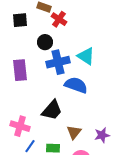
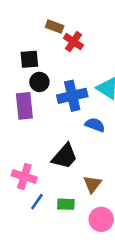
black square: (20, 20) -> (29, 59), moved
black circle: (45, 42) -> (39, 82), moved
blue semicircle: (76, 85) -> (95, 125), size x0.7

